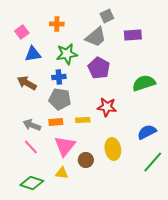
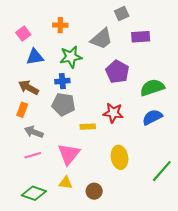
gray square: (107, 16) -> (122, 13), moved
purple pentagon: (99, 68) -> (117, 72), moved
orange rectangle: (56, 122) -> (22, 110), moved, turned -64
blue semicircle: (147, 132) -> (152, 117), moved
pink line: (31, 147) -> (33, 155), turned -63
brown circle: (86, 160) -> (94, 191), moved

